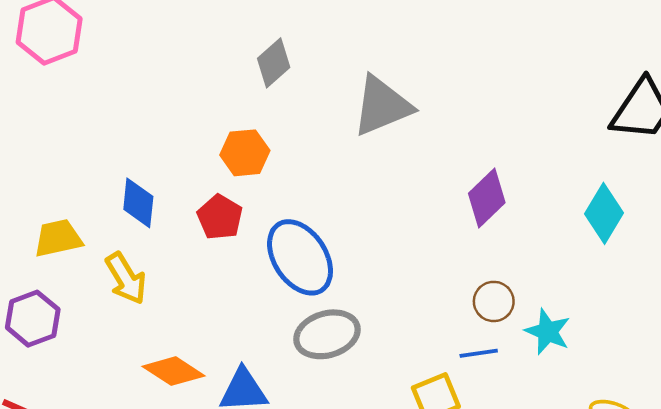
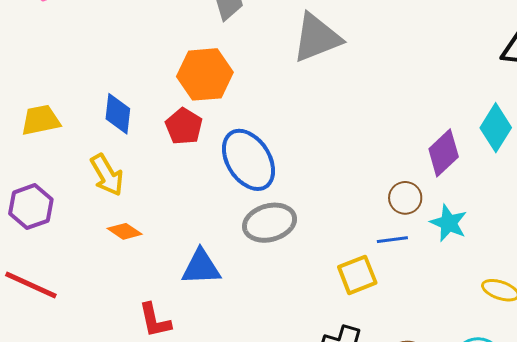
orange hexagon: (245, 153) -> (205, 74), size x1.4
purple diamond: (487, 198) -> (444, 153), moved
yellow trapezoid: (58, 238) -> (41, 120), moved
orange diamond: (174, 371) -> (125, 231), moved, size x0.7

